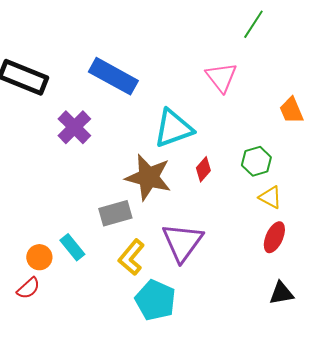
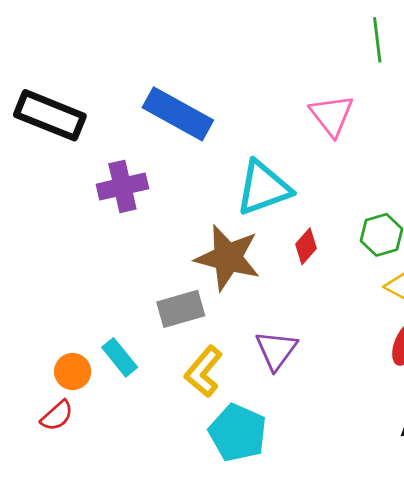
green line: (253, 24) -> (377, 40), turned -40
purple cross: (74, 127) -> (122, 186), turned 32
purple triangle: (182, 242) -> (276, 350), size x0.7

